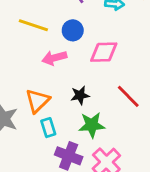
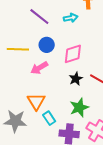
black star: (80, 95) -> (76, 79), moved

